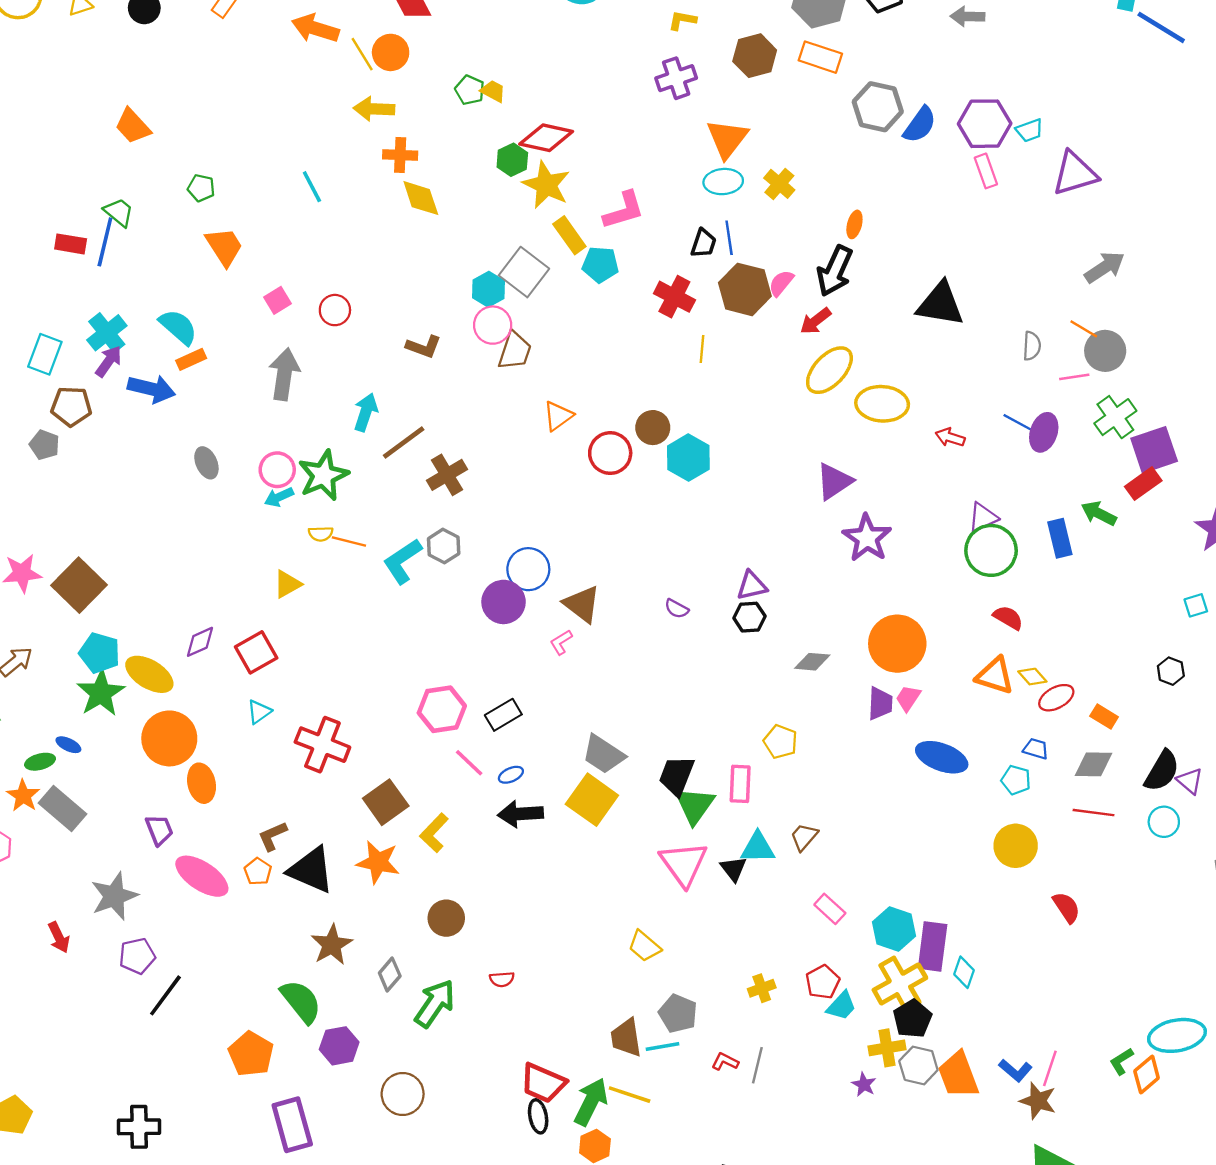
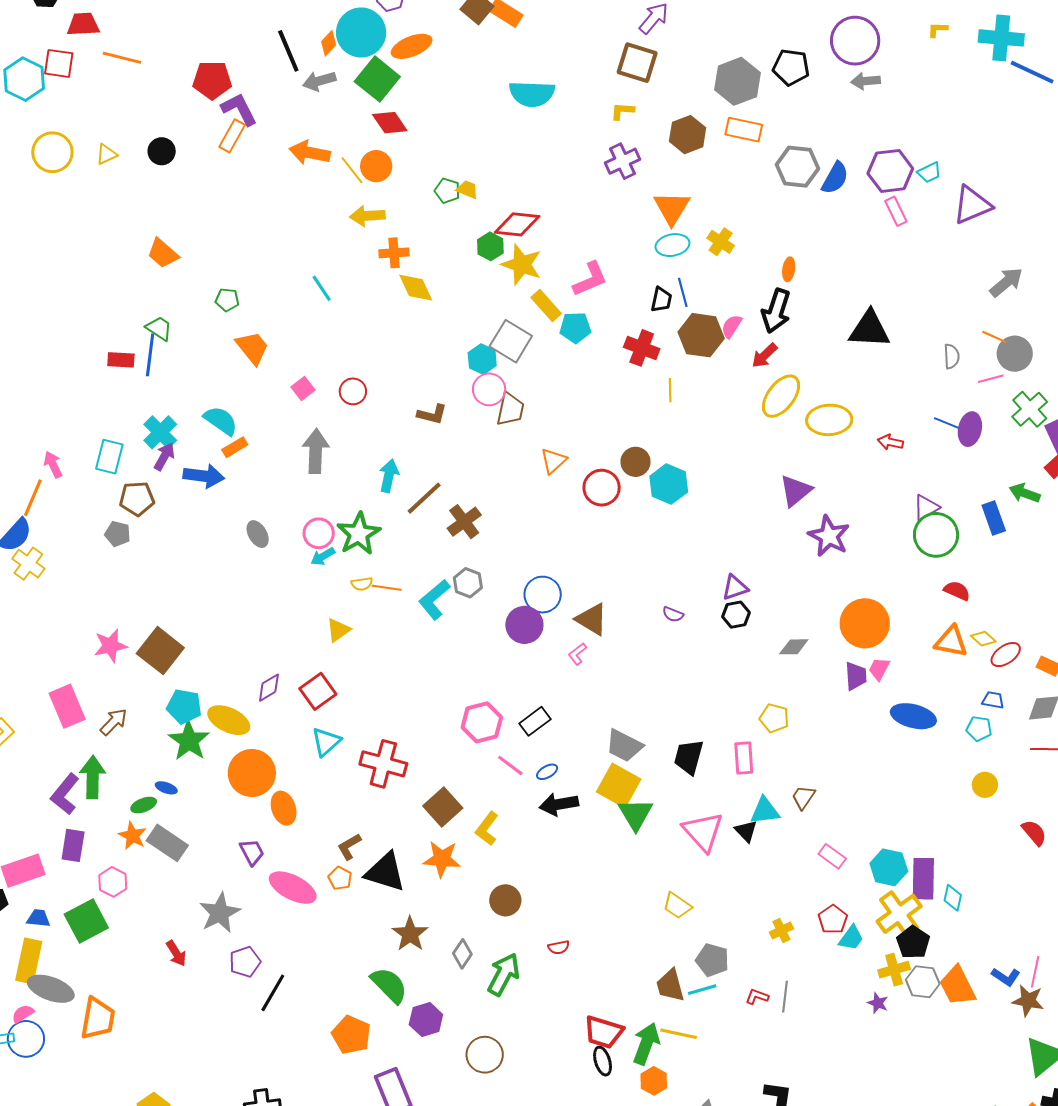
cyan triangle: (259, 712) -> (326, 742), size x1.4
green triangle: (695, 805) -> (636, 814), moved
yellow circle: (1016, 846) -> (985, 785), size x0.7

